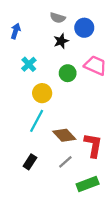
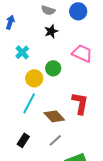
blue circle: (84, 28) -> (78, 11), moved
green circle: (68, 73) -> (53, 68), moved
red L-shape: (93, 145) -> (80, 103), moved

